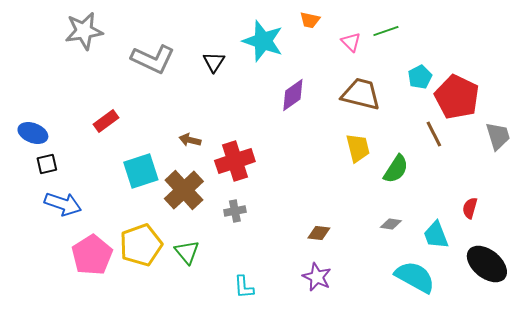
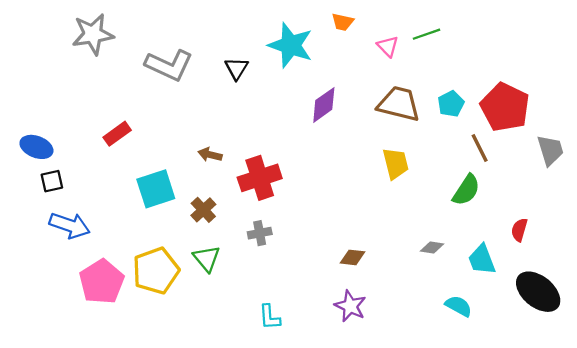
cyan pentagon: (420, 77) -> (451, 104), moved
green semicircle: (396, 169) -> (466, 190), moved
brown cross: (184, 190) -> (203, 210), size x0.6
green triangle: (187, 252) -> (207, 259), moved
cyan semicircle: (415, 277) -> (459, 306), size x0.6

